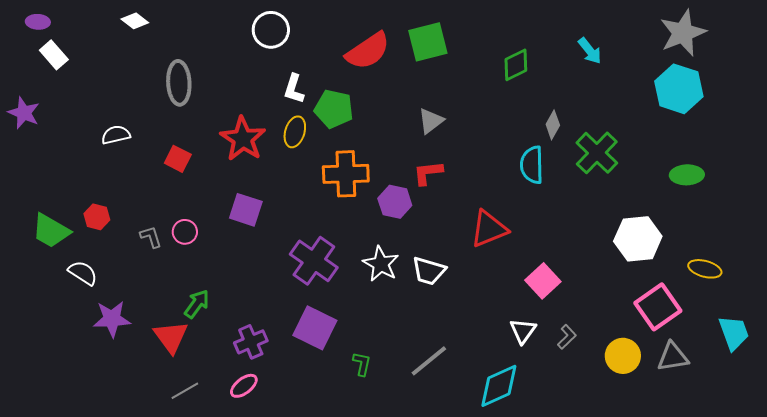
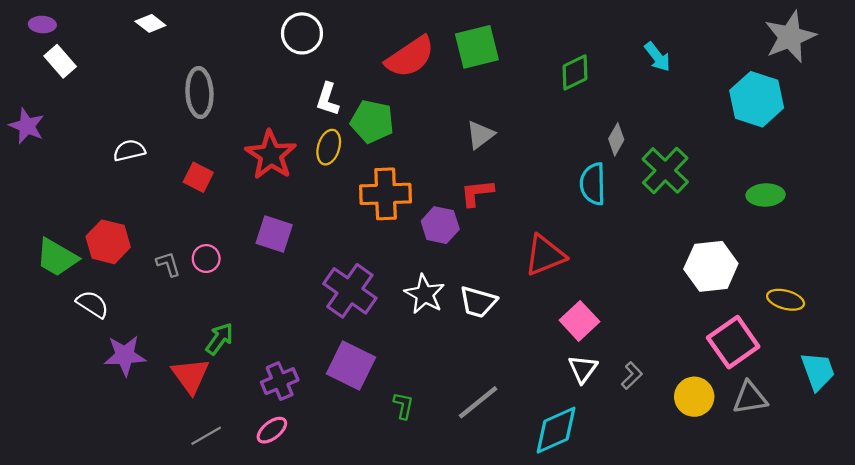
gray star: (683, 33) -> (790, 37), moved
red hexagon: (97, 217) -> (108, 242), size x1.5
pink square: (543, 281) -> (579, 321), moved

